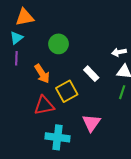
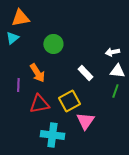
purple line: (16, 58) -> (18, 85), moved
yellow square: (67, 91) -> (69, 101), moved

